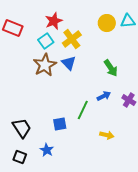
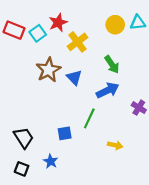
cyan square: (46, 41) -> (38, 33), moved
blue triangle: (69, 63) -> (74, 77), moved
green arrow: (111, 68) -> (112, 65), moved
blue arrow: (104, 96) -> (108, 90), moved, size x1.5

